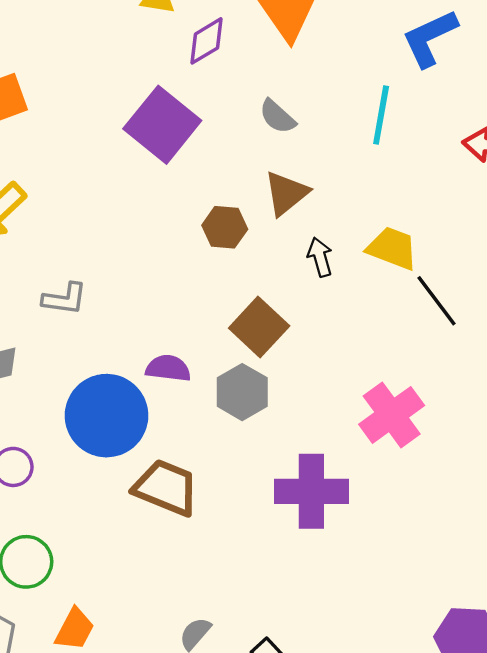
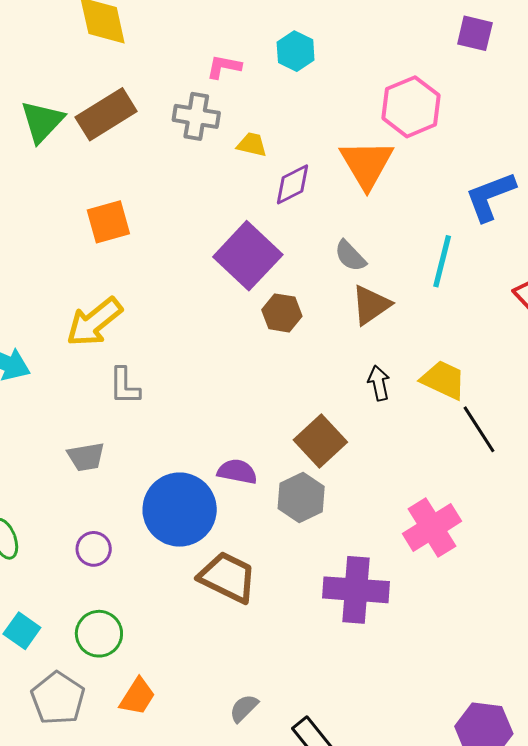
brown triangle: (286, 193) -> (371, 305), moved
brown hexagon: (225, 227) -> (282, 313), moved
gray L-shape: (65, 299) -> (125, 386), moved, turned 78

